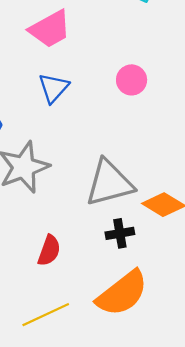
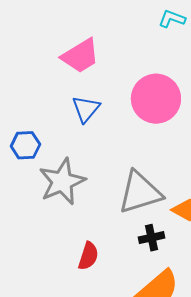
pink circle: (132, 80) -> (156, 99), size x1.8

